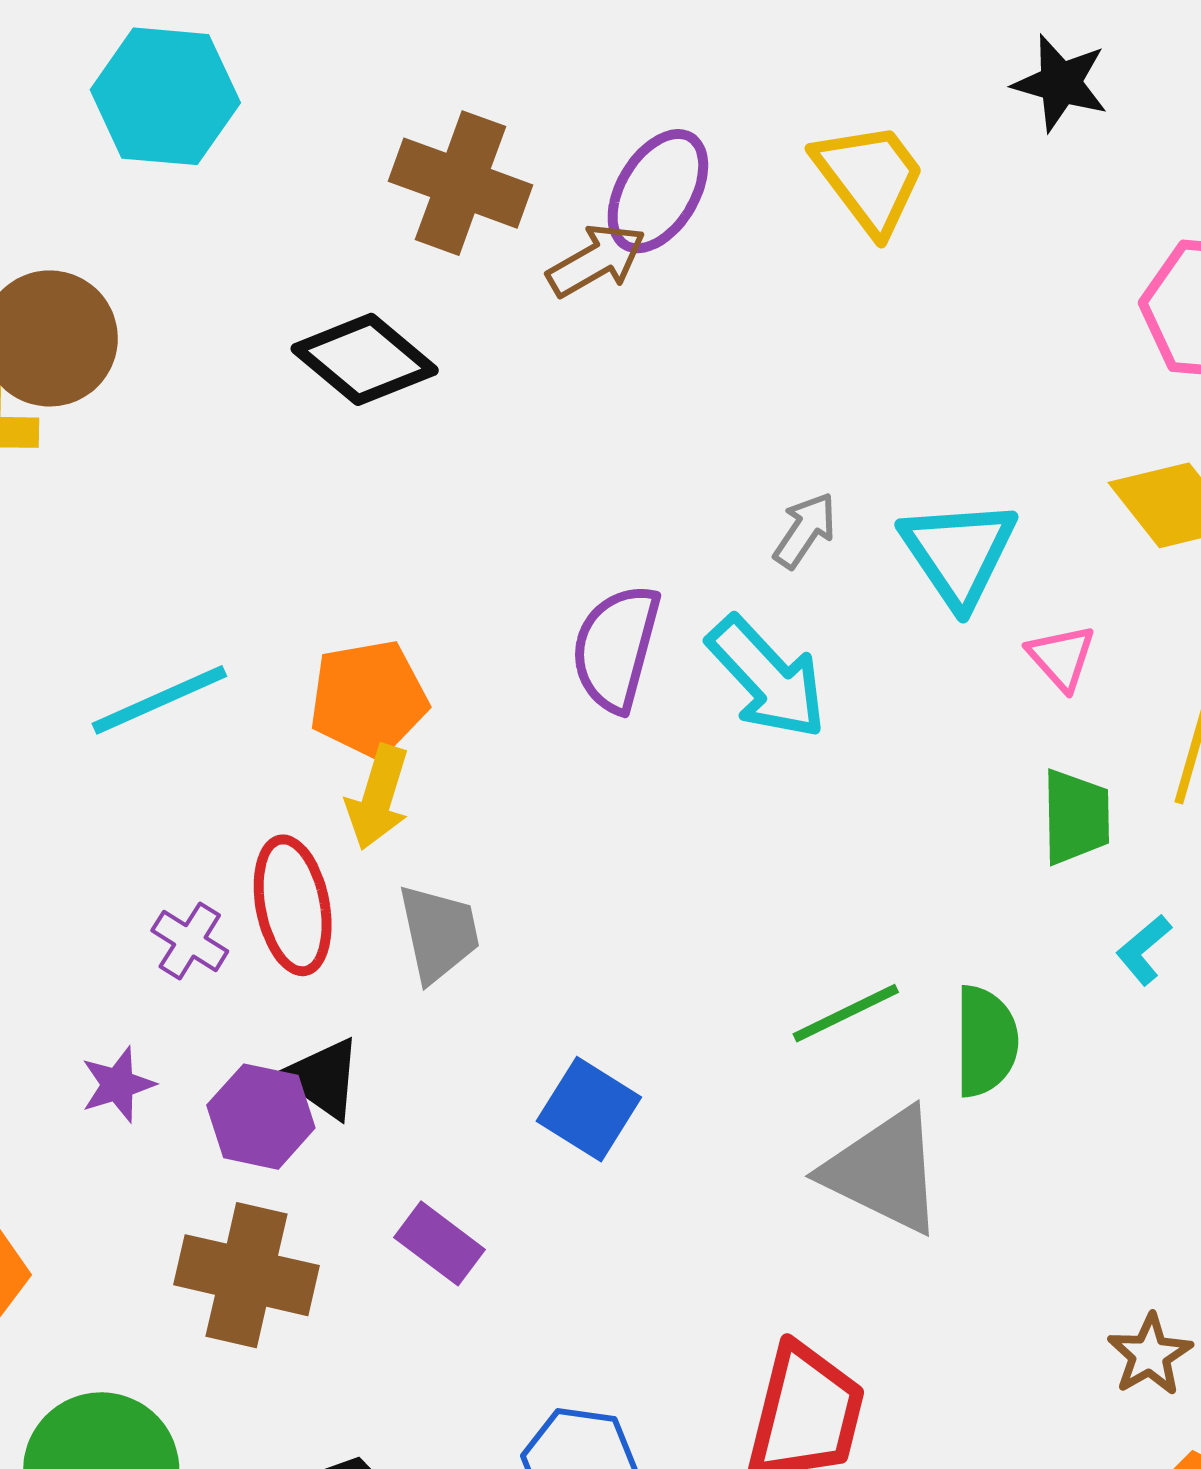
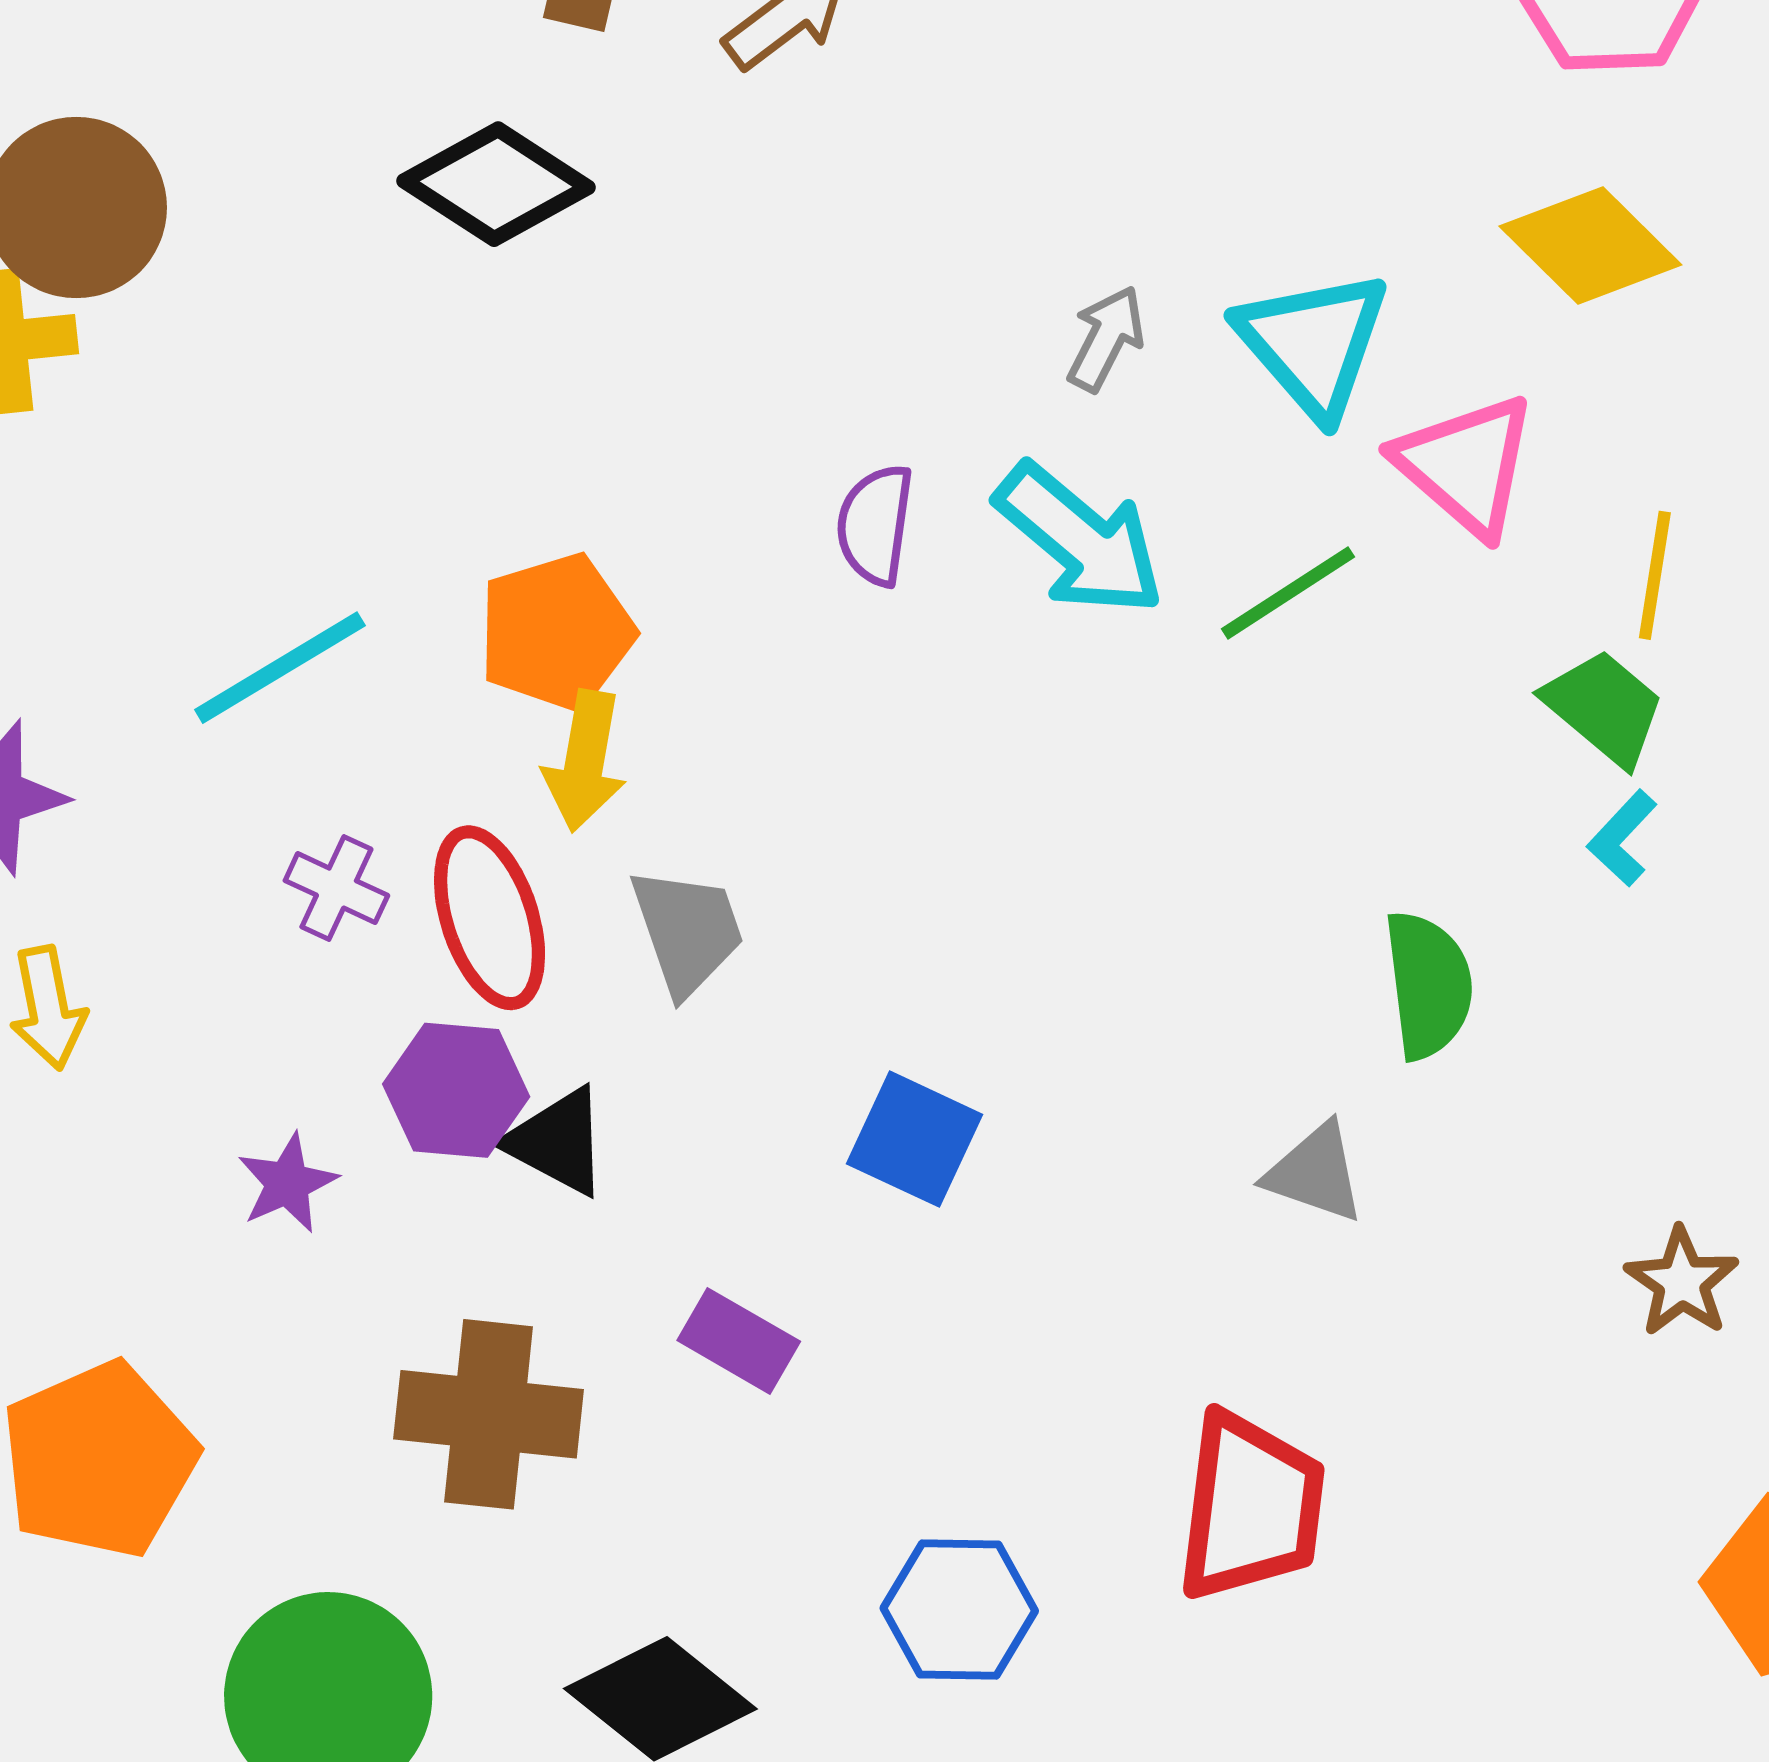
purple semicircle: (616, 648) -> (875, 525), size x0.7
pink triangle: (1061, 657) -> (1466, 465), size x1.6
green trapezoid: (1076, 817) -> (1604, 707), moved, turned -42
purple cross: (190, 941) -> (336, 888), moved
green line: (846, 1013) -> (1288, 593), moved
purple hexagon: (261, 1117) -> (456, 1090), moved
gray triangle: (884, 1171) -> (1315, 1173), size x0.6
brown star: (1150, 1355) -> (1682, 1282), moved

